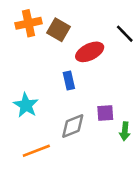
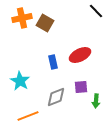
black line: (125, 34) -> (96, 11), moved
red ellipse: (90, 52) -> (80, 55), moved

